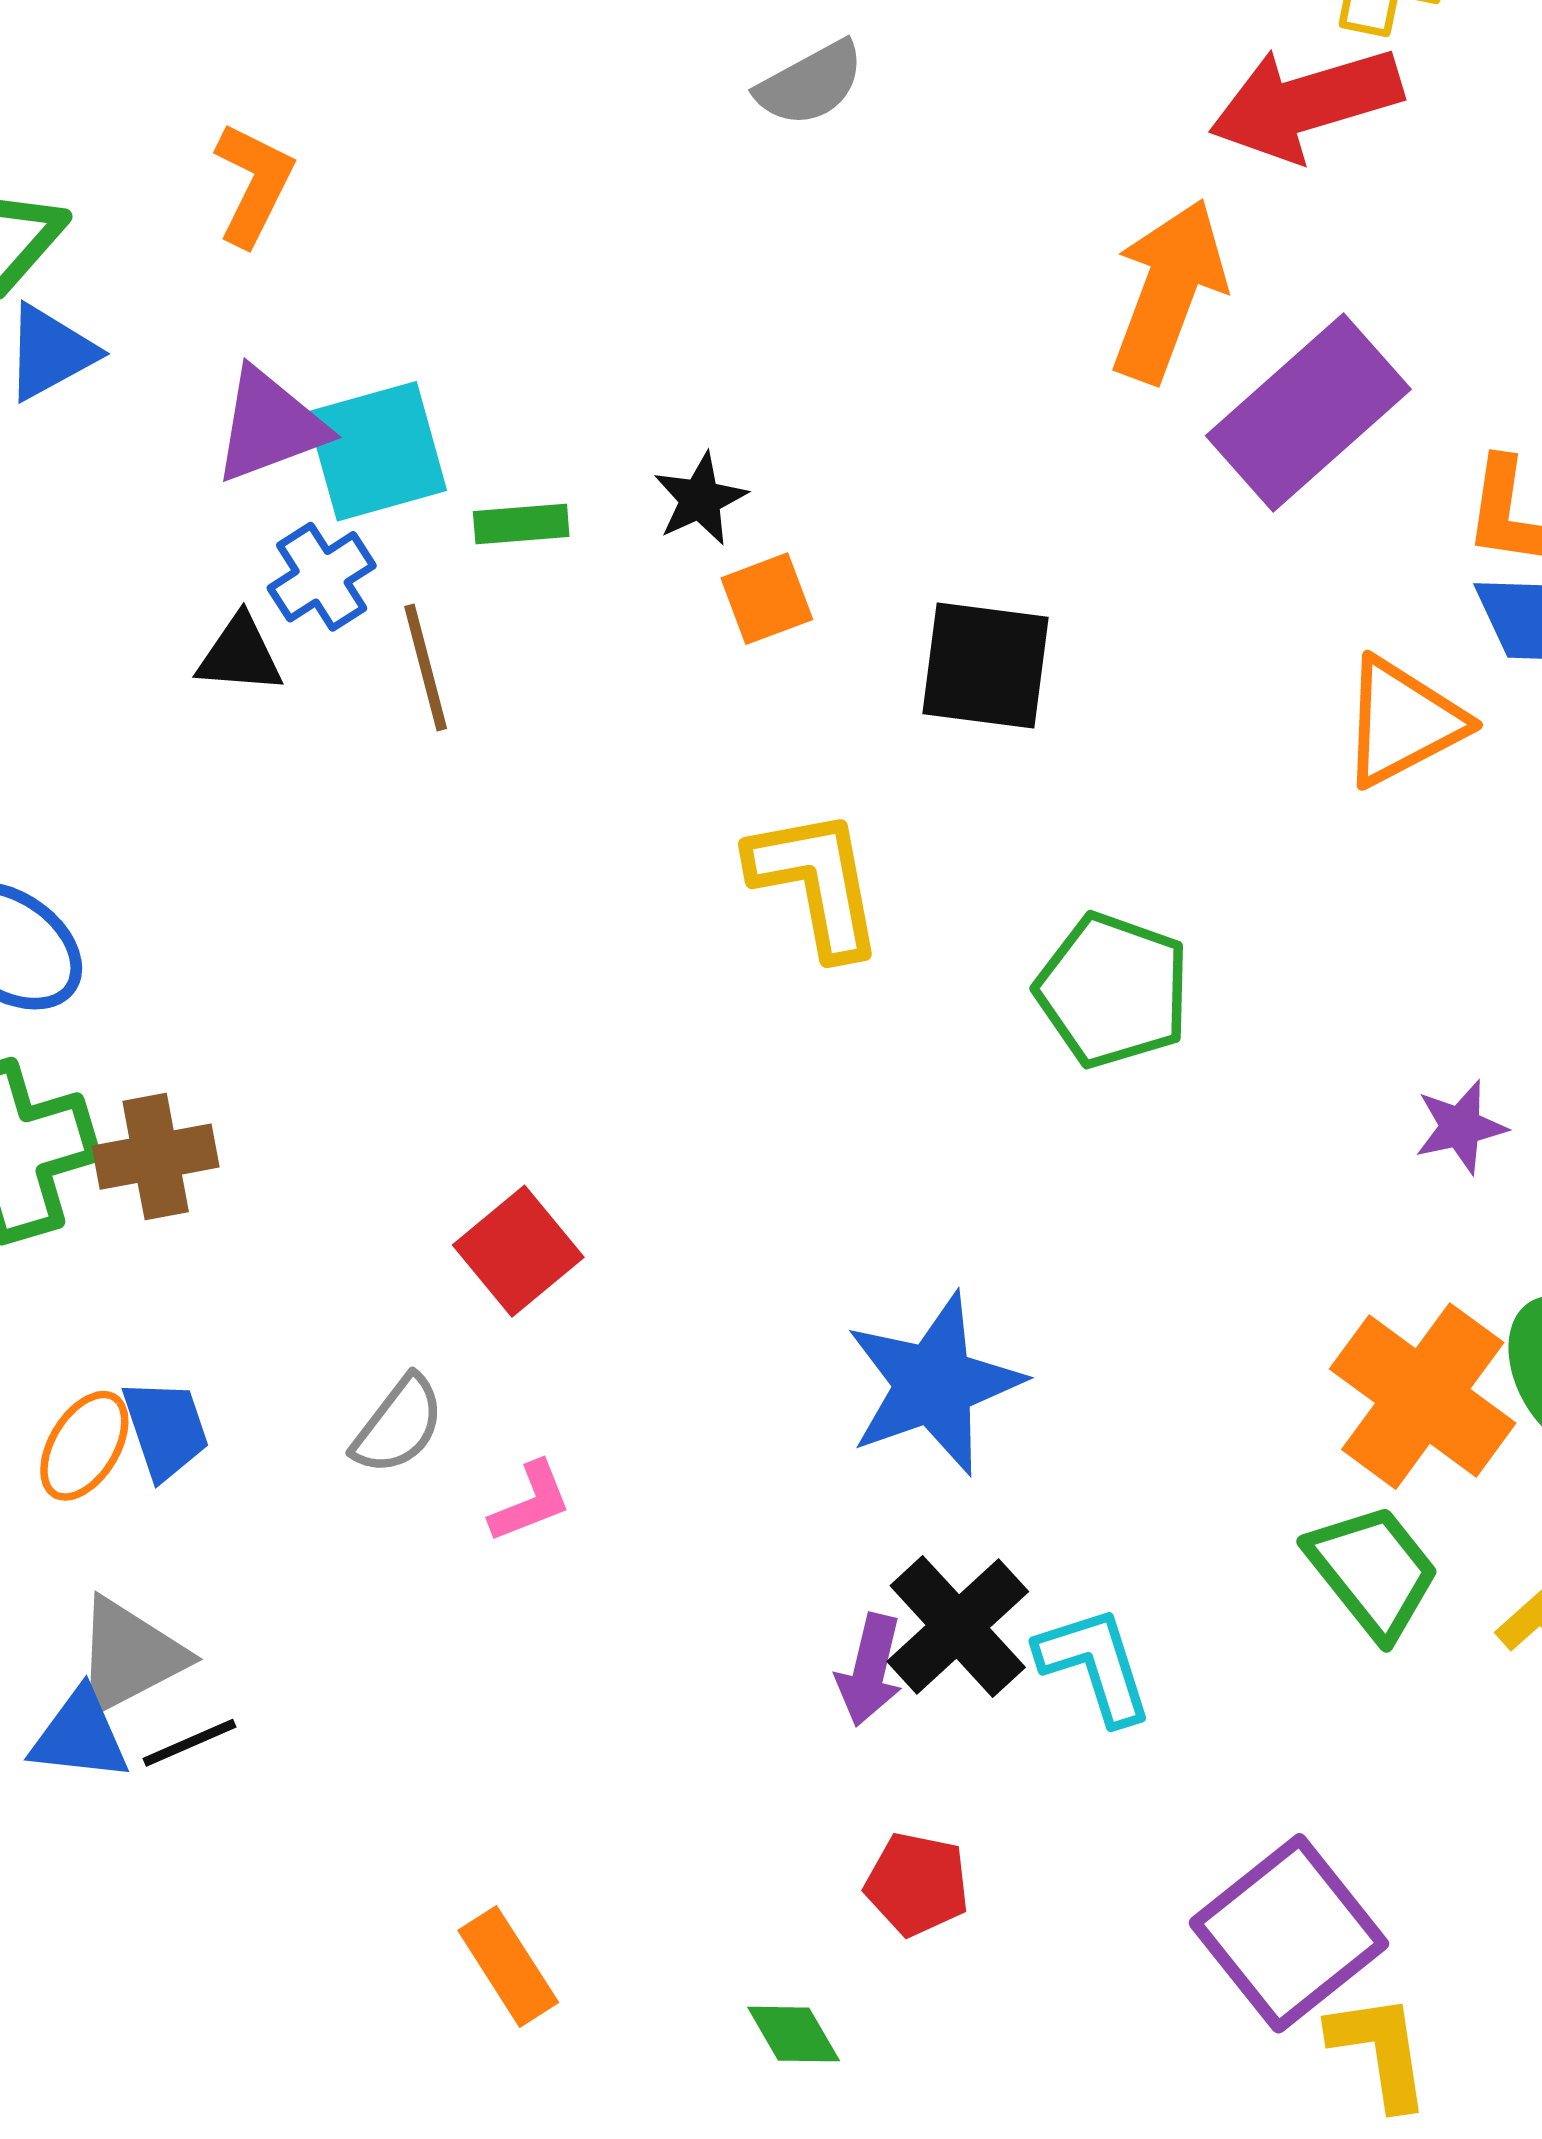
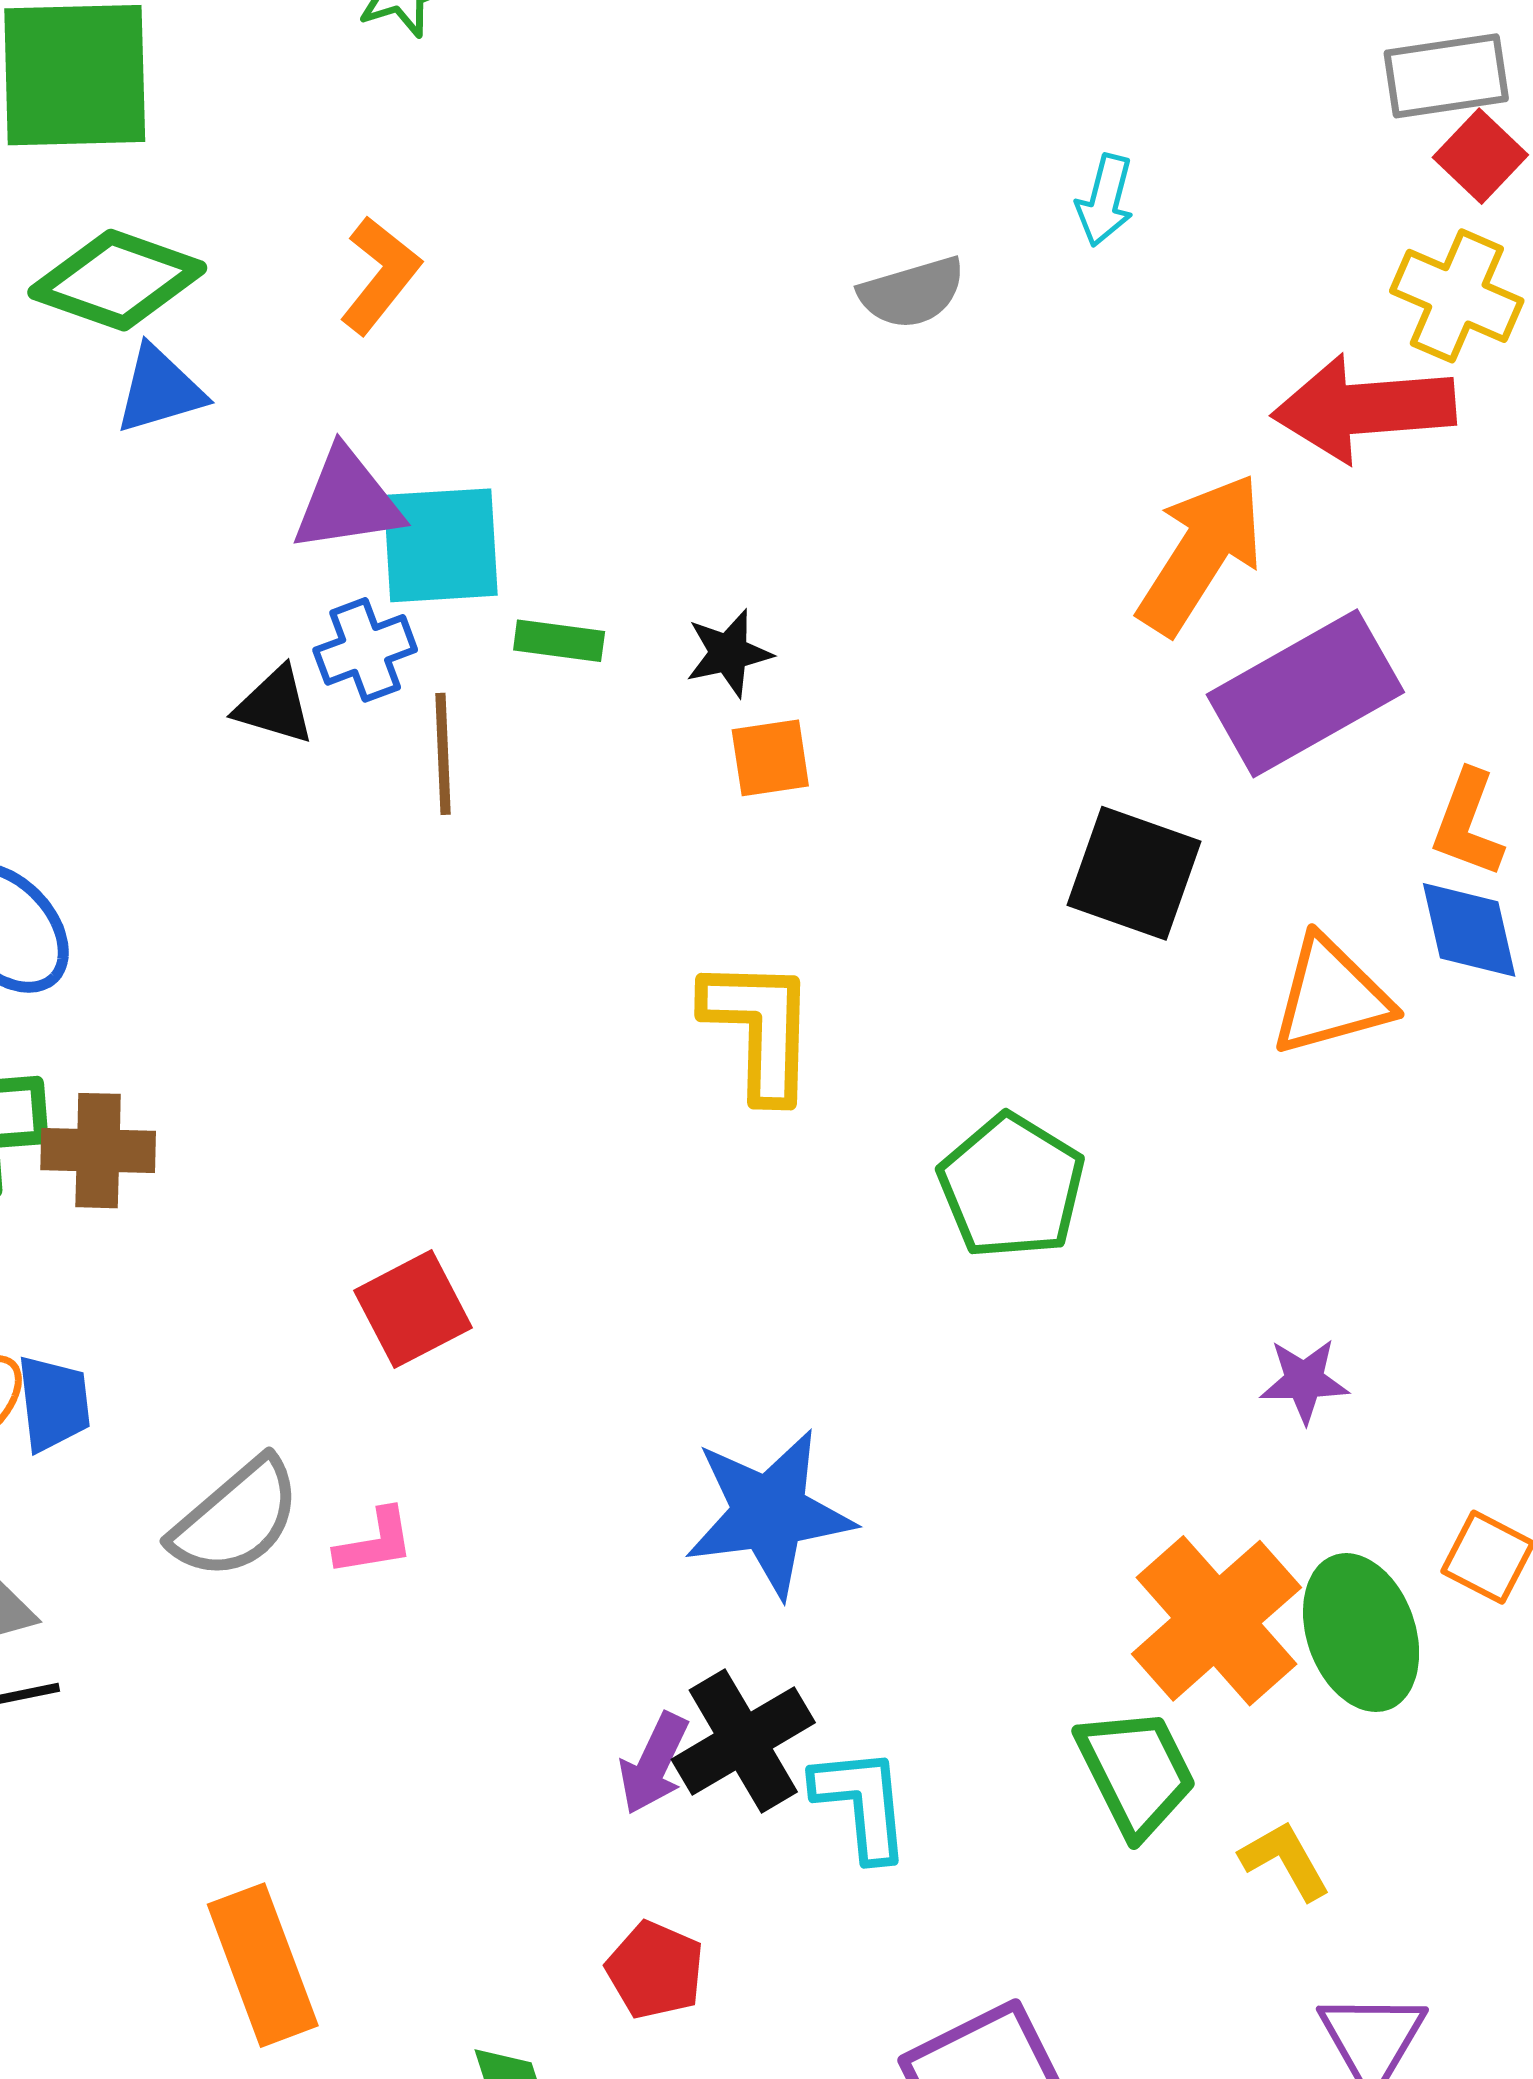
black square: (985, 666) -> (1134, 873), moved
gray semicircle: (398, 1425) -> (236, 1519), moved, size x1.4
orange rectangle: (508, 1966) -> (263, 1965), size x1.4

